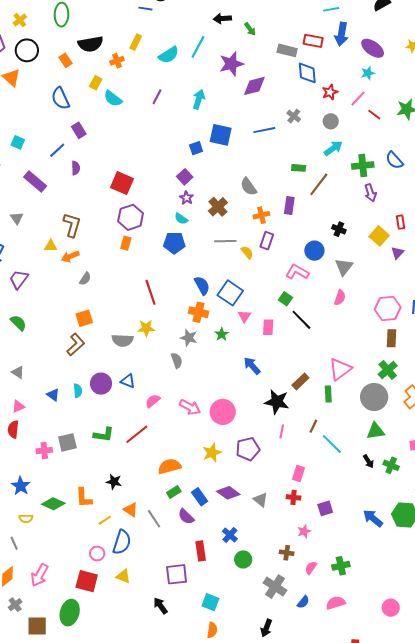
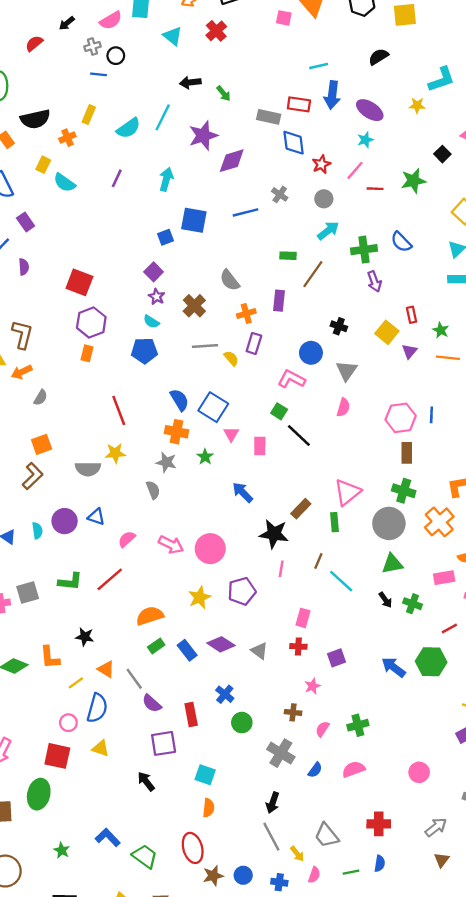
red line: (374, 115) -> (375, 189), turned -32
green cross: (388, 370) -> (404, 491), turned -30
purple semicircle: (186, 517) -> (152, 703), moved

